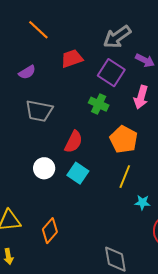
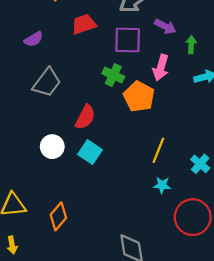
purple square: (111, 73) -> (128, 40), turned -32
gray trapezoid: (39, 111) -> (47, 82), turned -64
orange pentagon: (124, 139) -> (139, 97), moved
yellow line: (125, 177) -> (158, 150), moved

